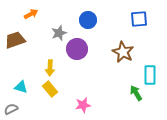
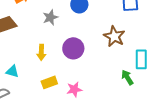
purple circle: (77, 49) -> (73, 48), moved
yellow rectangle: (50, 89) -> (49, 82), moved, turned -70

